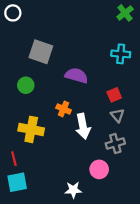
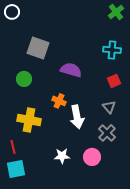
red square: (114, 95) -> (114, 81), moved
gray cross: (115, 143) -> (107, 133), turned -30
white star: (73, 190) -> (62, 156), moved

